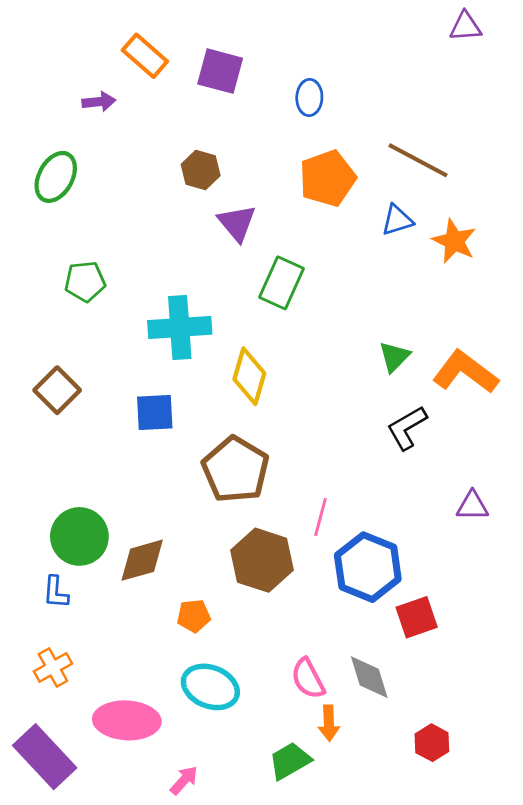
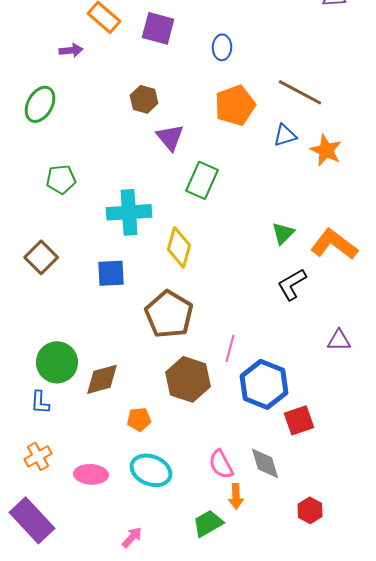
pink ellipse: (127, 720) -> (91, 474), moved, size x0.7

